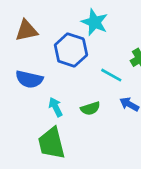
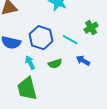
blue hexagon: (71, 50) -> (41, 38), moved

